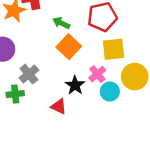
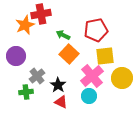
pink cross: (97, 74) -> (92, 76), size x1.6
black star: (75, 85) -> (58, 85), moved
cyan circle: (110, 92) -> (89, 96), moved

